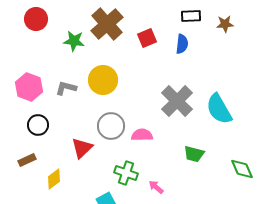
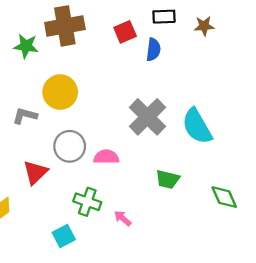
brown cross: (107, 24) -> (65, 26), turned 32
red square: (147, 38) -> (125, 32), moved
gray L-shape: (66, 88) -> (25, 116), moved

